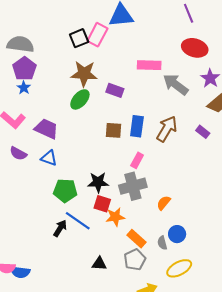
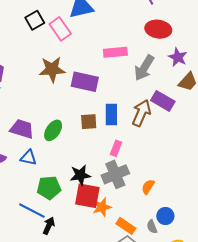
pink rectangle: (97, 35) -> (60, 29), turned -55
black square: (79, 38) -> (35, 20), moved
gray arrow: (176, 84) -> (144, 68), turned -88
purple rectangle: (115, 90) -> (85, 82), size x1.5
green ellipse: (80, 99) -> (53, 130), moved
purple rectangle: (203, 132) -> (163, 101), moved, size x1.6
red square: (102, 204) -> (87, 196), size x1.5
blue line: (78, 221) -> (32, 211), moved

